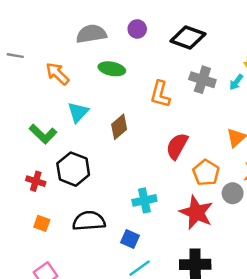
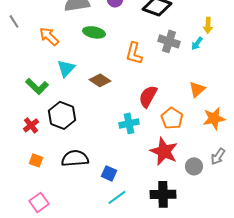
gray line: (15, 56) -> (14, 21), turned 48
brown diamond: (119, 127) -> (100, 80), turned 75
red cross: (36, 181) -> (31, 125), turned 35
gray circle: (233, 193) -> (194, 166), moved
cyan cross: (144, 200) -> (129, 123), moved

